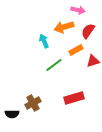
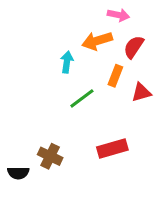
cyan arrow: (44, 41) -> (67, 62), turned 32
orange rectangle: (76, 50) -> (115, 76), turned -40
brown cross: (33, 103) -> (50, 156), turned -35

